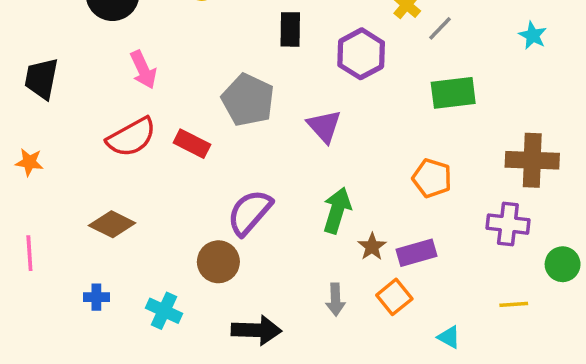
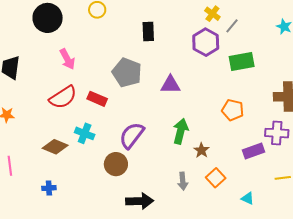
purple hexagon: (361, 54) -> (206, 42), moved
purple triangle: (324, 126) -> (171, 85), turned -45
purple rectangle: (417, 253) -> (254, 151), moved
cyan cross: (164, 311) -> (85, 133), moved

